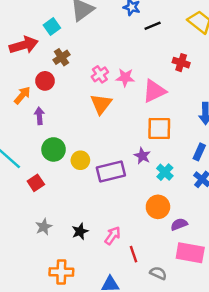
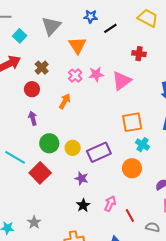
cyan square: (52, 27) -> (20, 36), moved
orange arrow: (22, 95) -> (65, 101), moved
orange triangle: (101, 104) -> (77, 45), moved
orange square: (159, 128) -> (132, 122), moved
purple star: (142, 156) -> (81, 178), moved
red square: (36, 183) -> (40, 173), size x1.5
orange circle: (158, 207) -> (132, 168), moved
gray star: (44, 227) -> (34, 222), moved

